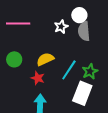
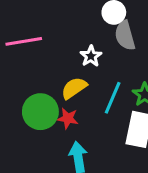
white star: (61, 27) -> (91, 56), moved
green circle: (14, 59) -> (40, 112), moved, size x1.5

